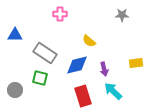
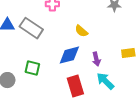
gray rectangle: (45, 53) -> (31, 28), moved

